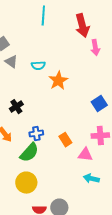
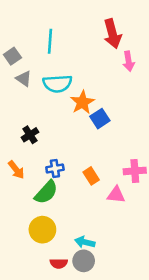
cyan line: (43, 16) -> (50, 41), moved
cyan semicircle: (38, 66) -> (57, 84), size x1.6
blue square: (99, 104) -> (100, 119), moved
cyan arrow: (91, 179) -> (85, 242), moved

